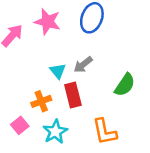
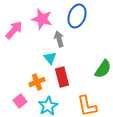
gray arrow: (83, 65) -> (59, 39), moved, turned 112

